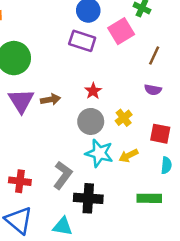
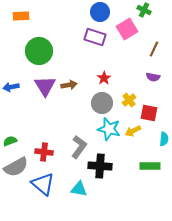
red square: (160, 134) -> (149, 113), moved

